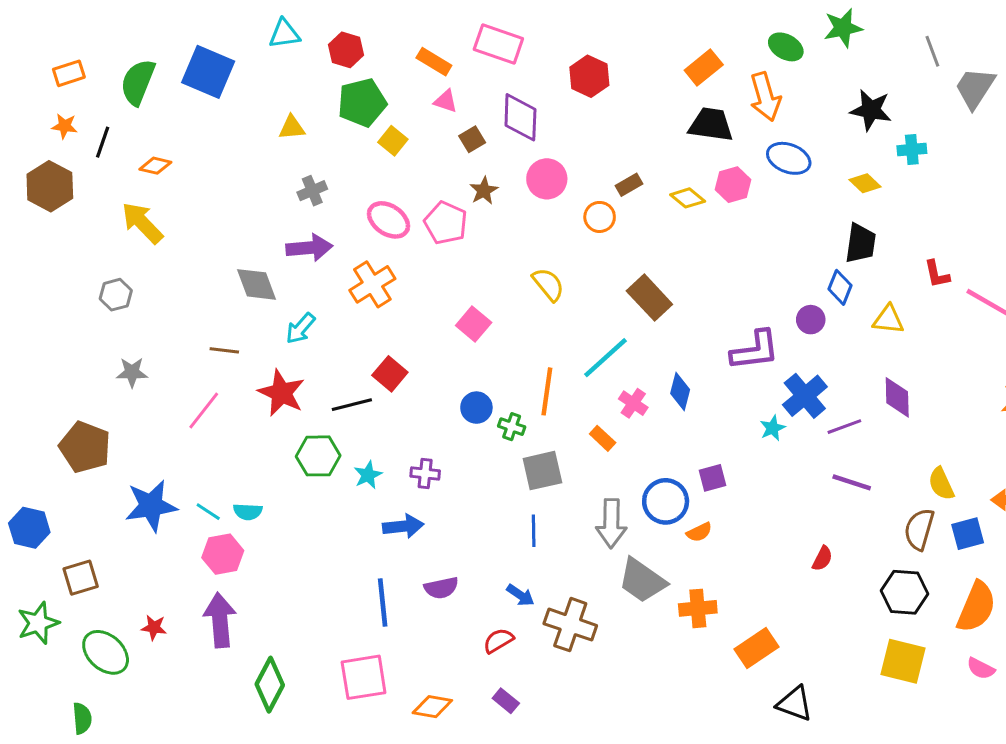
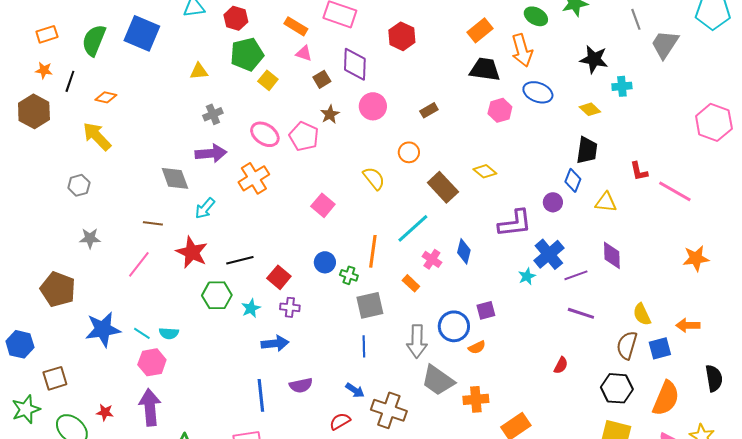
yellow diamond: (688, 198) -> (485, 171), moved
orange circle: (600, 217) -> (409, 152), moved
red square: (390, 374) -> (279, 277), moved

